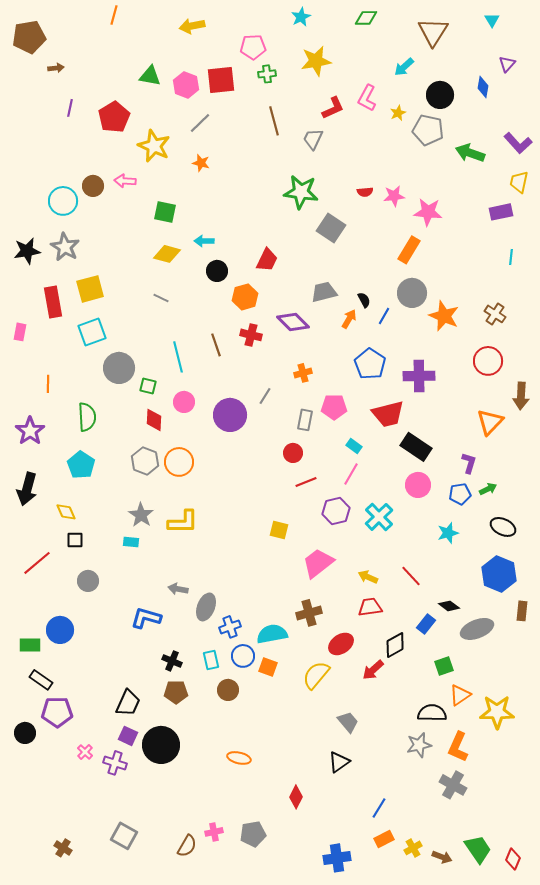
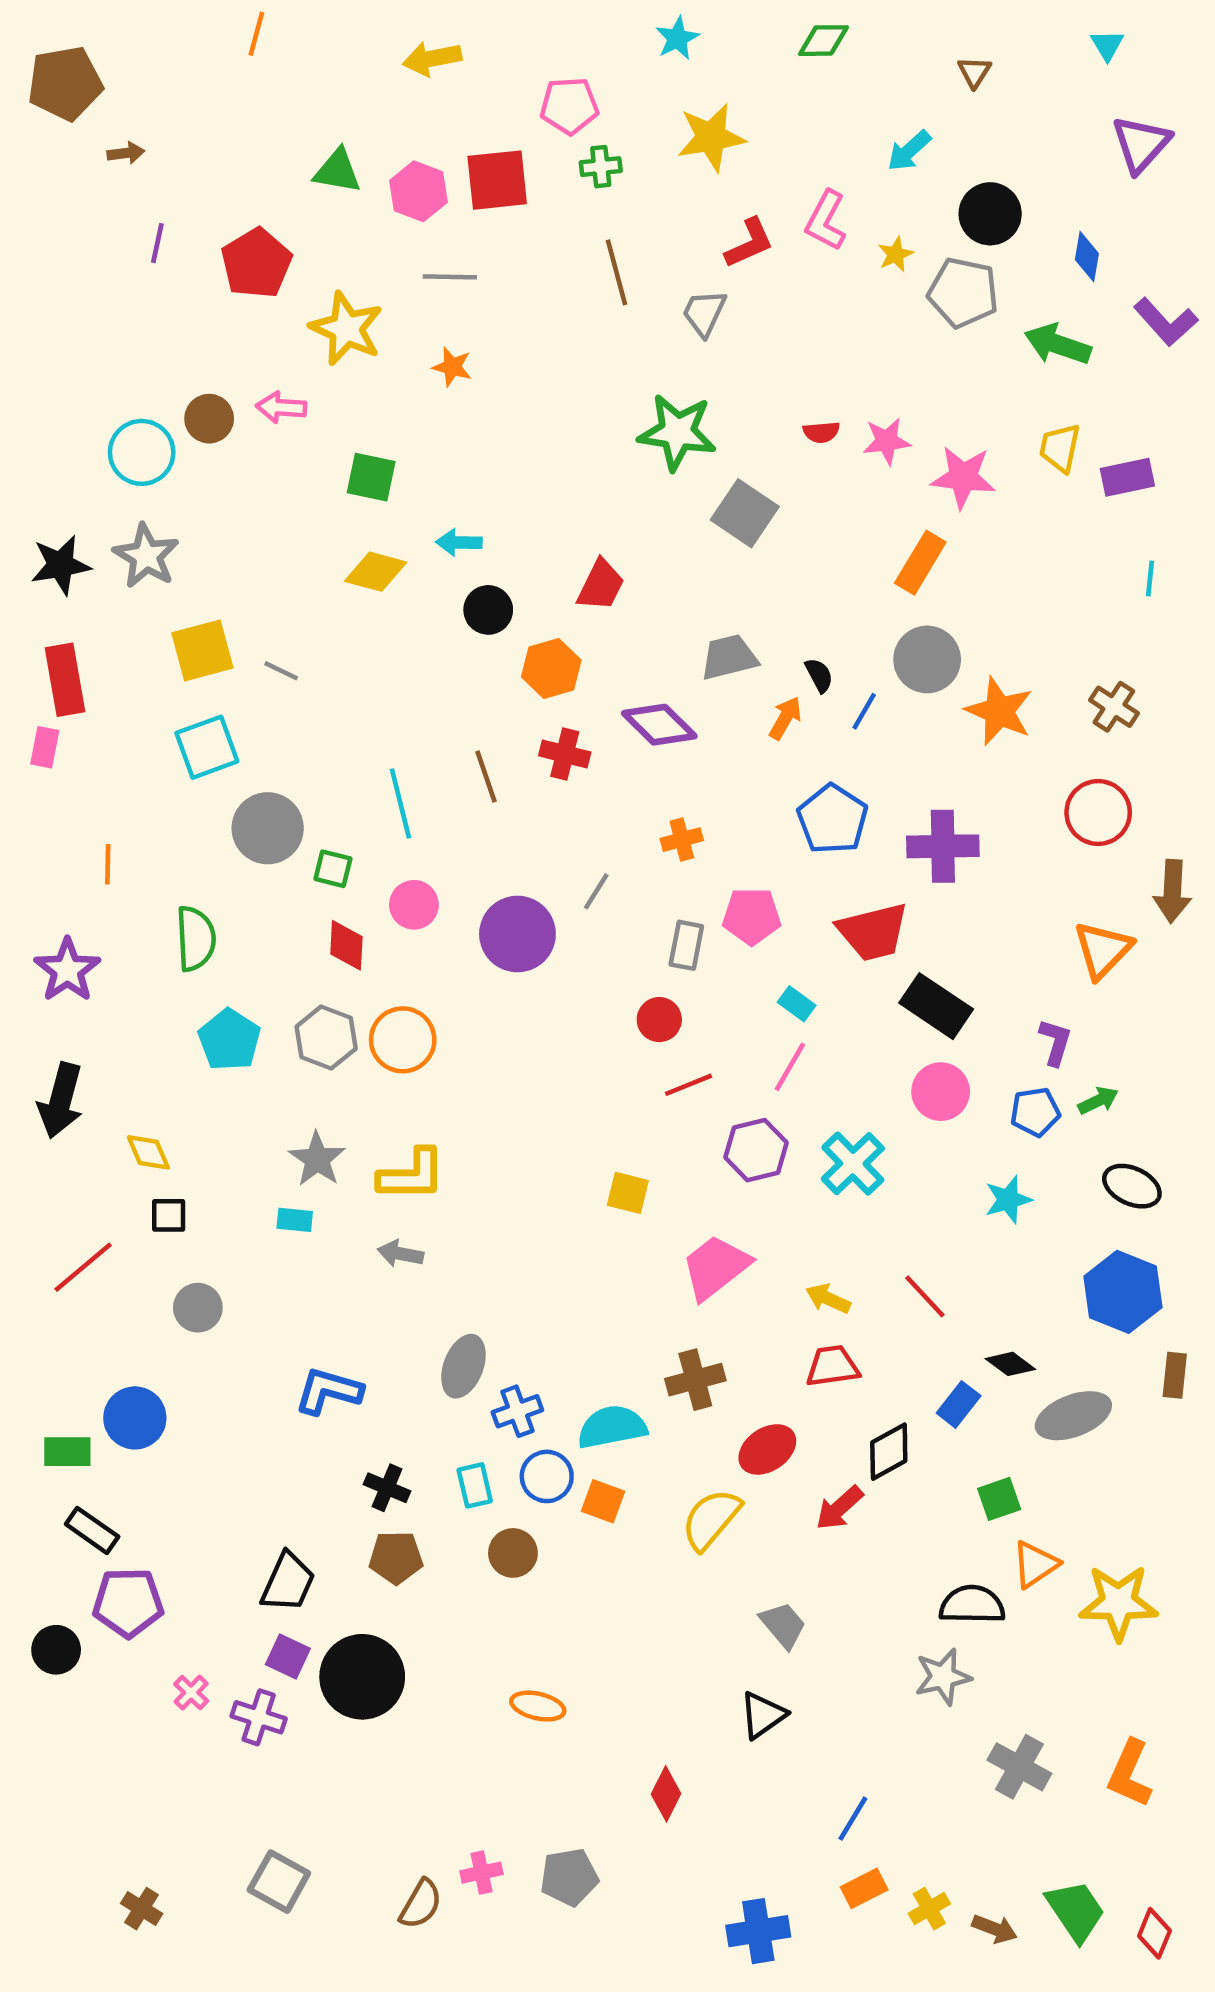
brown triangle: (433, 32) -> (974, 72), size x0.5
purple triangle: (507, 64) -> (1141, 144), size x1.6
blue diamond: (483, 87) -> (1087, 257), moved
gray line: (200, 123) -> (450, 277), turned 45
yellow trapezoid: (519, 182) -> (1060, 448), moved
gray line: (161, 298) -> (281, 671), moved
red rectangle: (53, 302) -> (65, 680), moved
cyan pentagon: (81, 465) -> (229, 1040), moved
gray arrow: (178, 589) -> (400, 1254), moved
orange L-shape: (458, 747) -> (1130, 1774), moved

